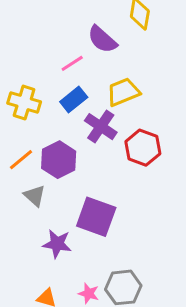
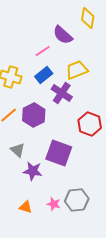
red hexagon: (143, 148) -> (90, 124), moved
gray triangle: (35, 196) -> (18, 150), moved

